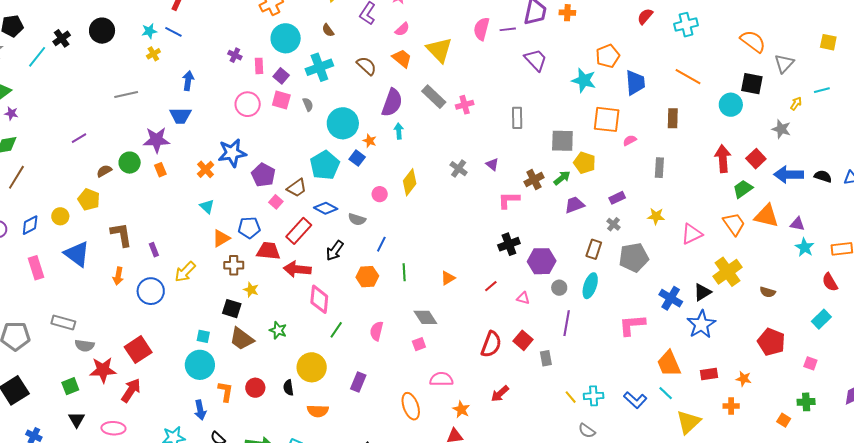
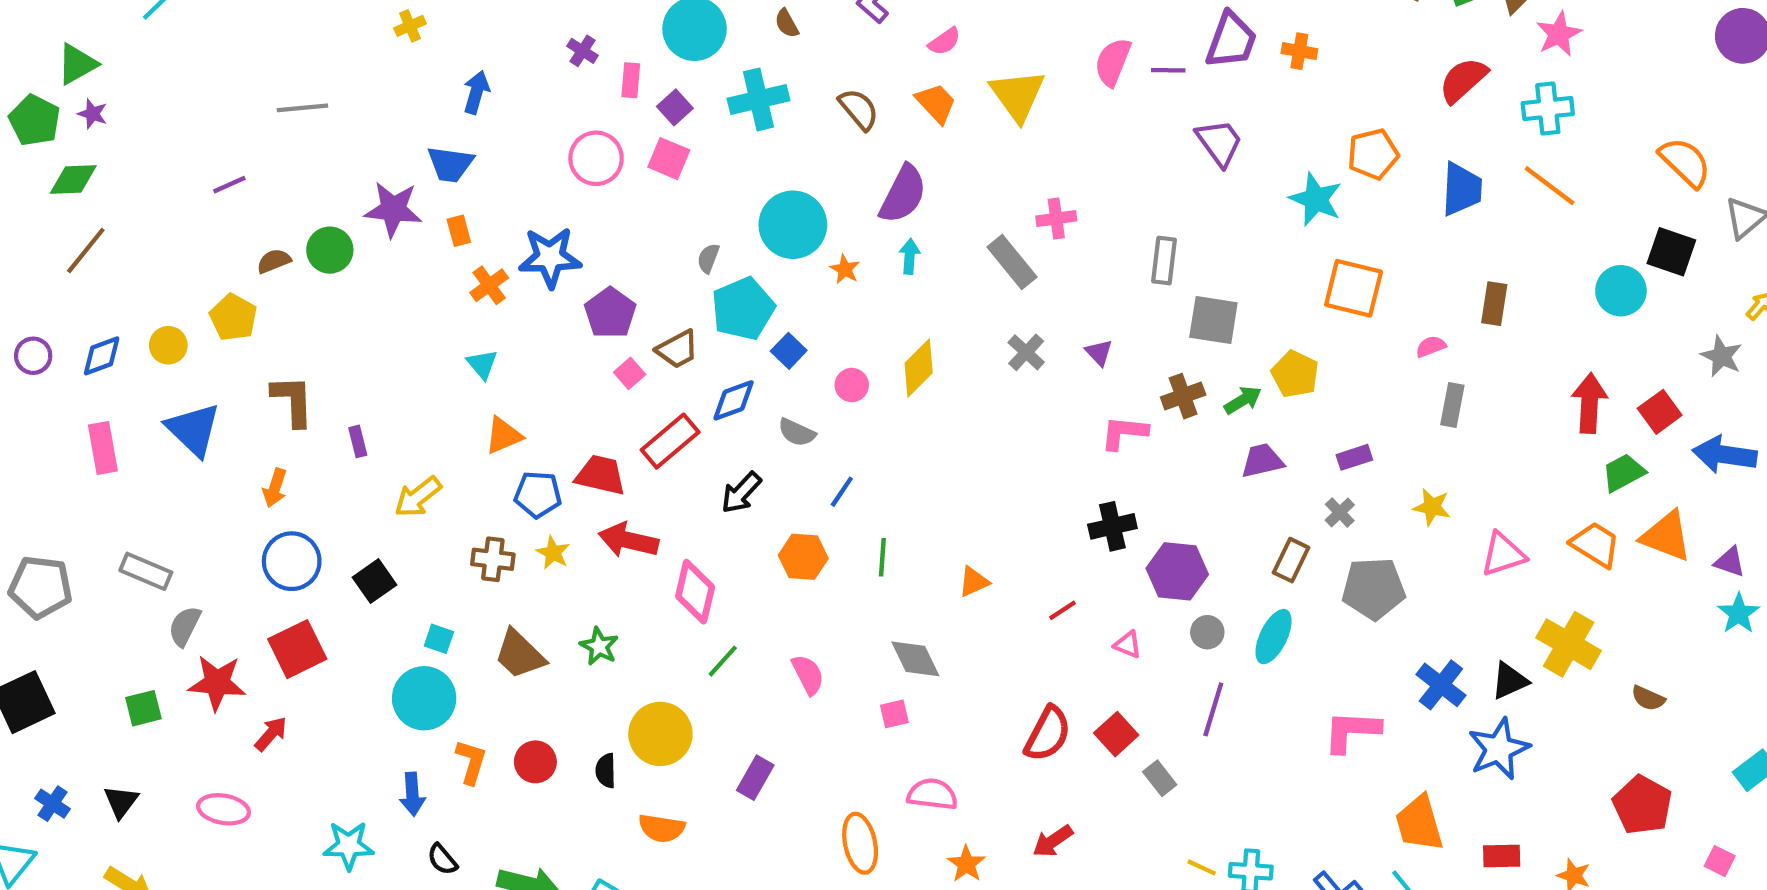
red semicircle: (645, 16) -> (1463, 80), size x1.4
orange line: (688, 77) -> (1550, 186), moved
blue trapezoid: (635, 83) -> (1462, 189), moved
gray line: (126, 95) -> (302, 108), moved
gray rectangle: (434, 97) -> (1012, 262), moved
gray semicircle: (308, 104) -> (708, 258), moved, turned -144
pink semicircle: (630, 140) -> (1431, 346), moved
gray square: (562, 141) -> (1213, 320), moved
blue square: (357, 158) -> (789, 351), moved
orange rectangle: (160, 170) -> (459, 231), moved
blue diamond: (326, 208) -> (734, 400), turned -55
orange trapezoid: (734, 224) -> (1595, 545), turned -30
blue pentagon: (249, 228) -> (538, 494), moved
brown cross: (234, 265) -> (493, 559), moved
red arrow: (297, 269) -> (628, 540), moved
yellow cross: (727, 272) -> (1569, 644), turned -32
blue circle: (151, 291) -> (292, 561), moved
black square: (232, 309) -> (374, 581), moved, turned 30
pink semicircle: (377, 331) -> (808, 675), turned 132
gray semicircle: (85, 346) -> (185, 626), turned 102
gray rectangle: (546, 358) -> (1160, 778), turned -35
red arrow: (131, 390) -> (271, 734), size x0.7
yellow line: (571, 397) -> (1202, 867), turned -32
black triangle: (77, 420) -> (121, 802), moved

